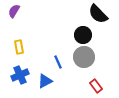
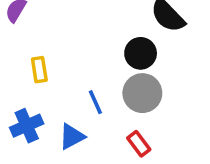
yellow rectangle: (19, 47) -> (39, 70), moved
red rectangle: (96, 86) -> (139, 144), moved

